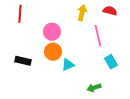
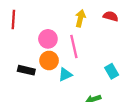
pink line: (98, 36) -> (74, 46), moved
black rectangle: (23, 61) -> (26, 70), moved

